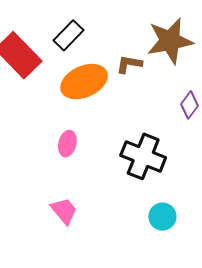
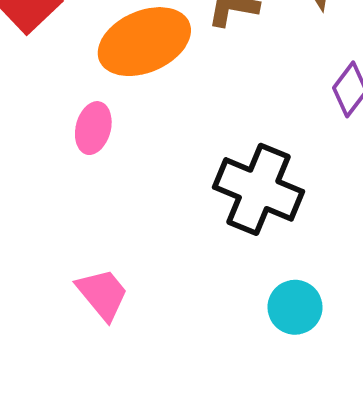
pink ellipse: (67, 144) -> (93, 128), moved

